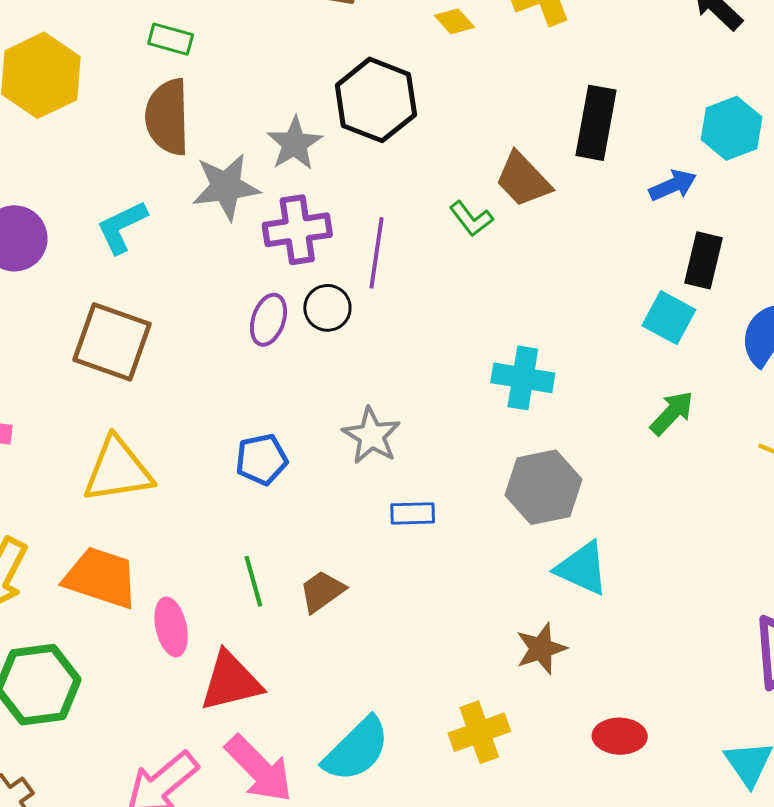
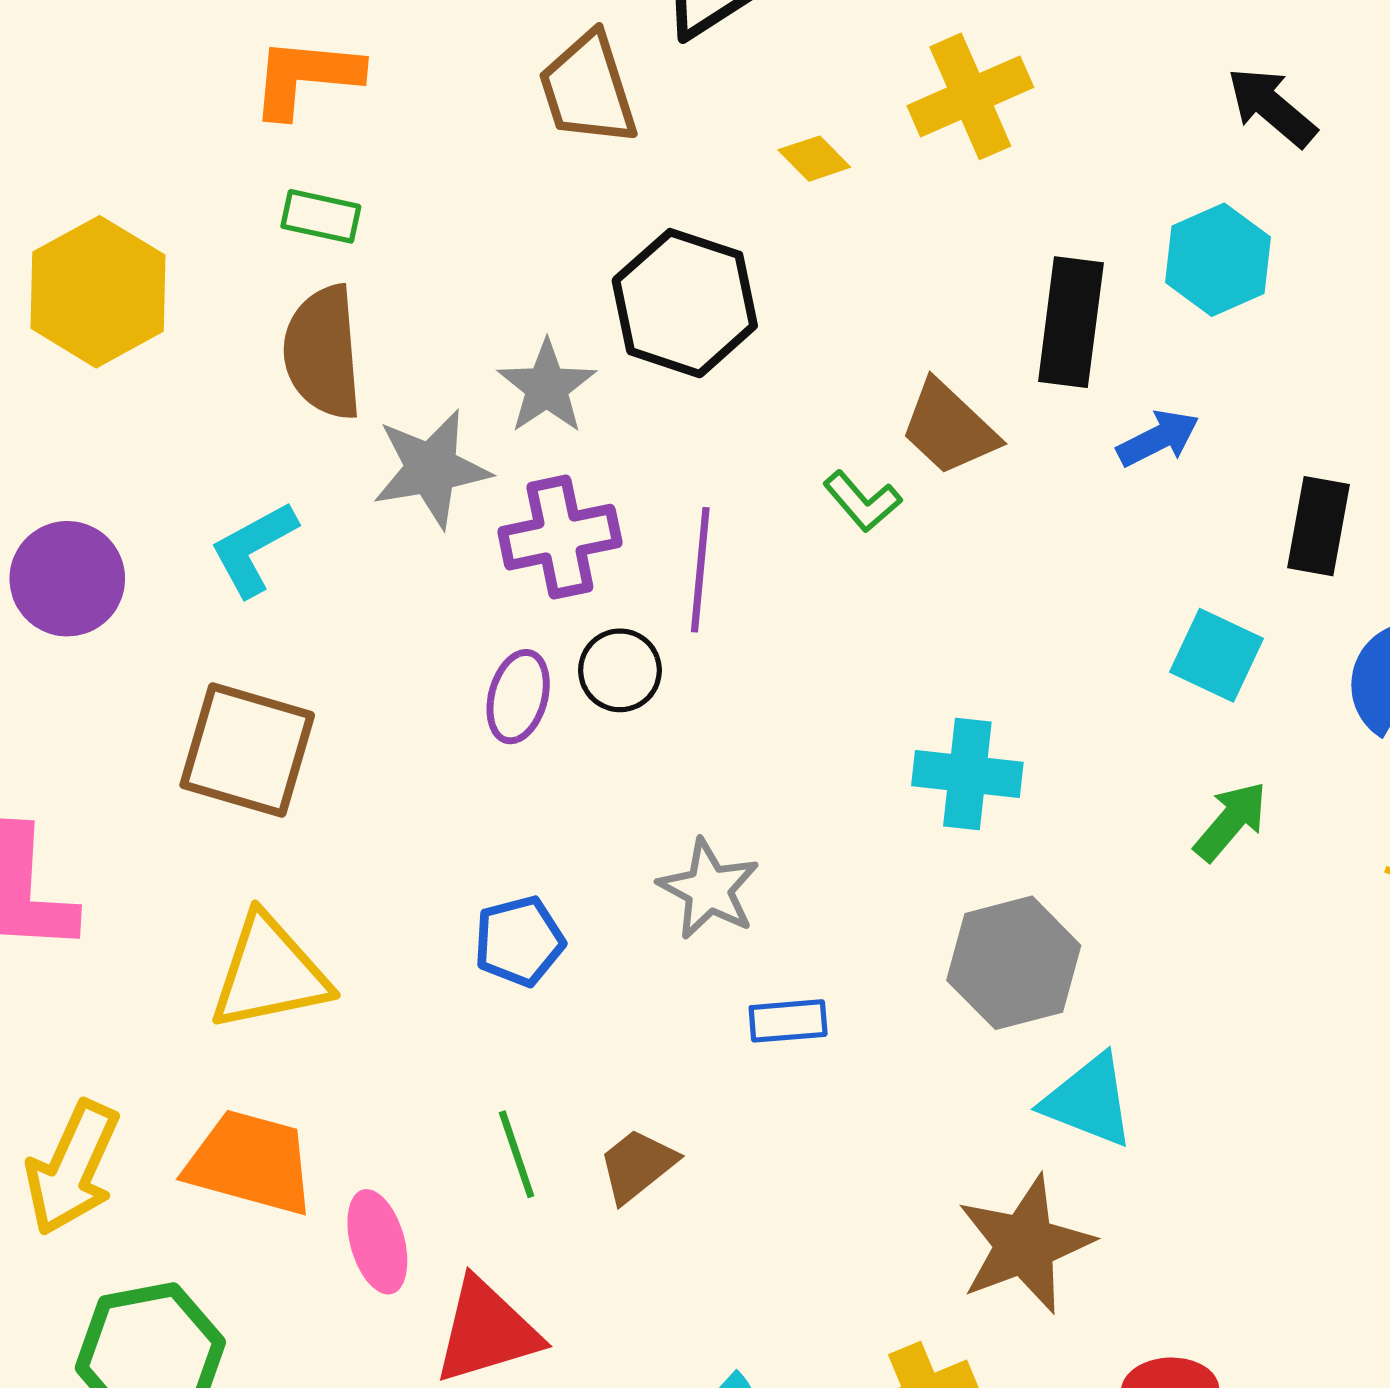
cyan hexagon: (732, 128) -> (1218, 260), moved
blue arrow: (673, 185) -> (1158, 438), moved
black rectangle: (704, 260) -> (1318, 526), moved
brown star: (541, 649) -> (1025, 1245), size x1.5

